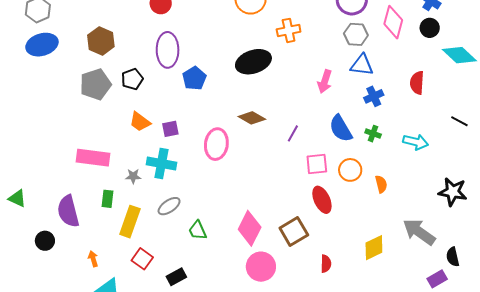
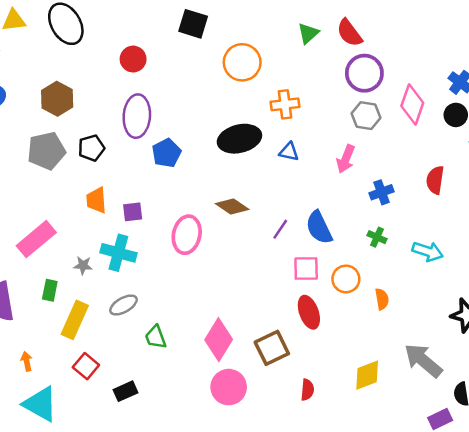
blue triangle: (362, 65) -> (289, 152), moved, size x0.7
pink arrow: (325, 81) -> (346, 159), moved
orange trapezoid: (140, 122) -> (96, 200), turned 45
blue semicircle: (341, 128) -> (319, 228), moved
pink rectangle: (93, 158) -> (36, 239), turned -52

